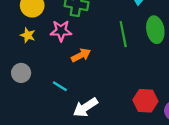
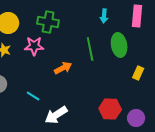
orange arrow: (81, 55) -> (63, 68), moved

